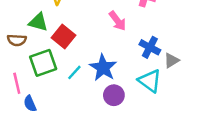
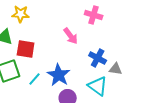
red square: (64, 36) -> (26, 49), turned -30
gray triangle: (171, 60) -> (116, 69), turned 40

